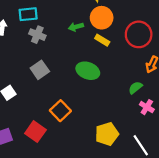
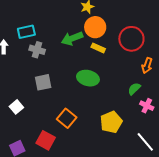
green arrow: (76, 27) -> (72, 38), size x1.5
gray square: (40, 70) -> (43, 82), turned 30
yellow pentagon: (107, 134) -> (111, 122), moved

